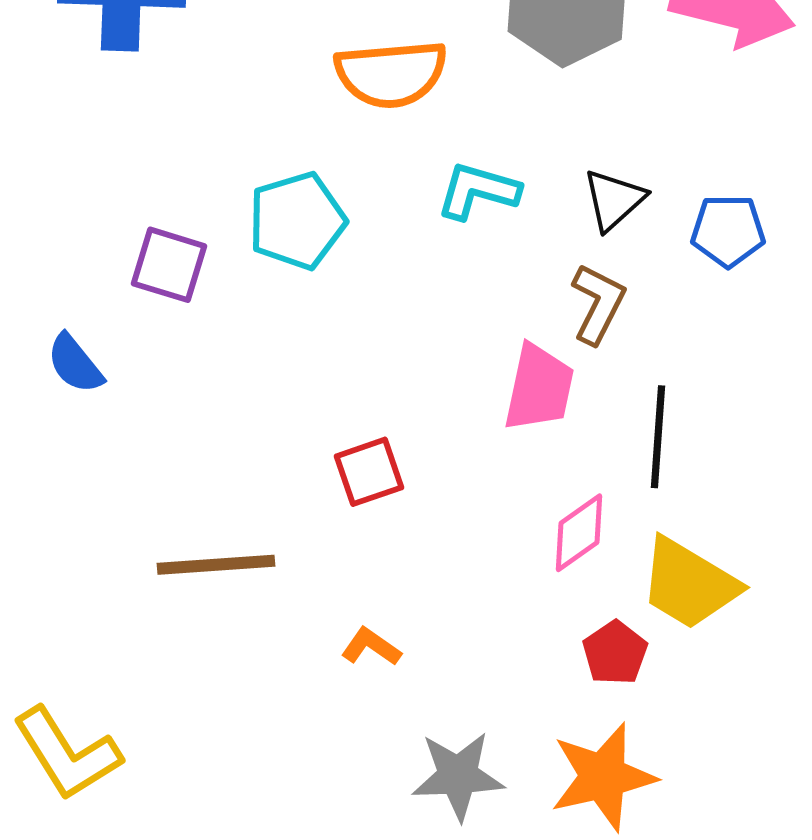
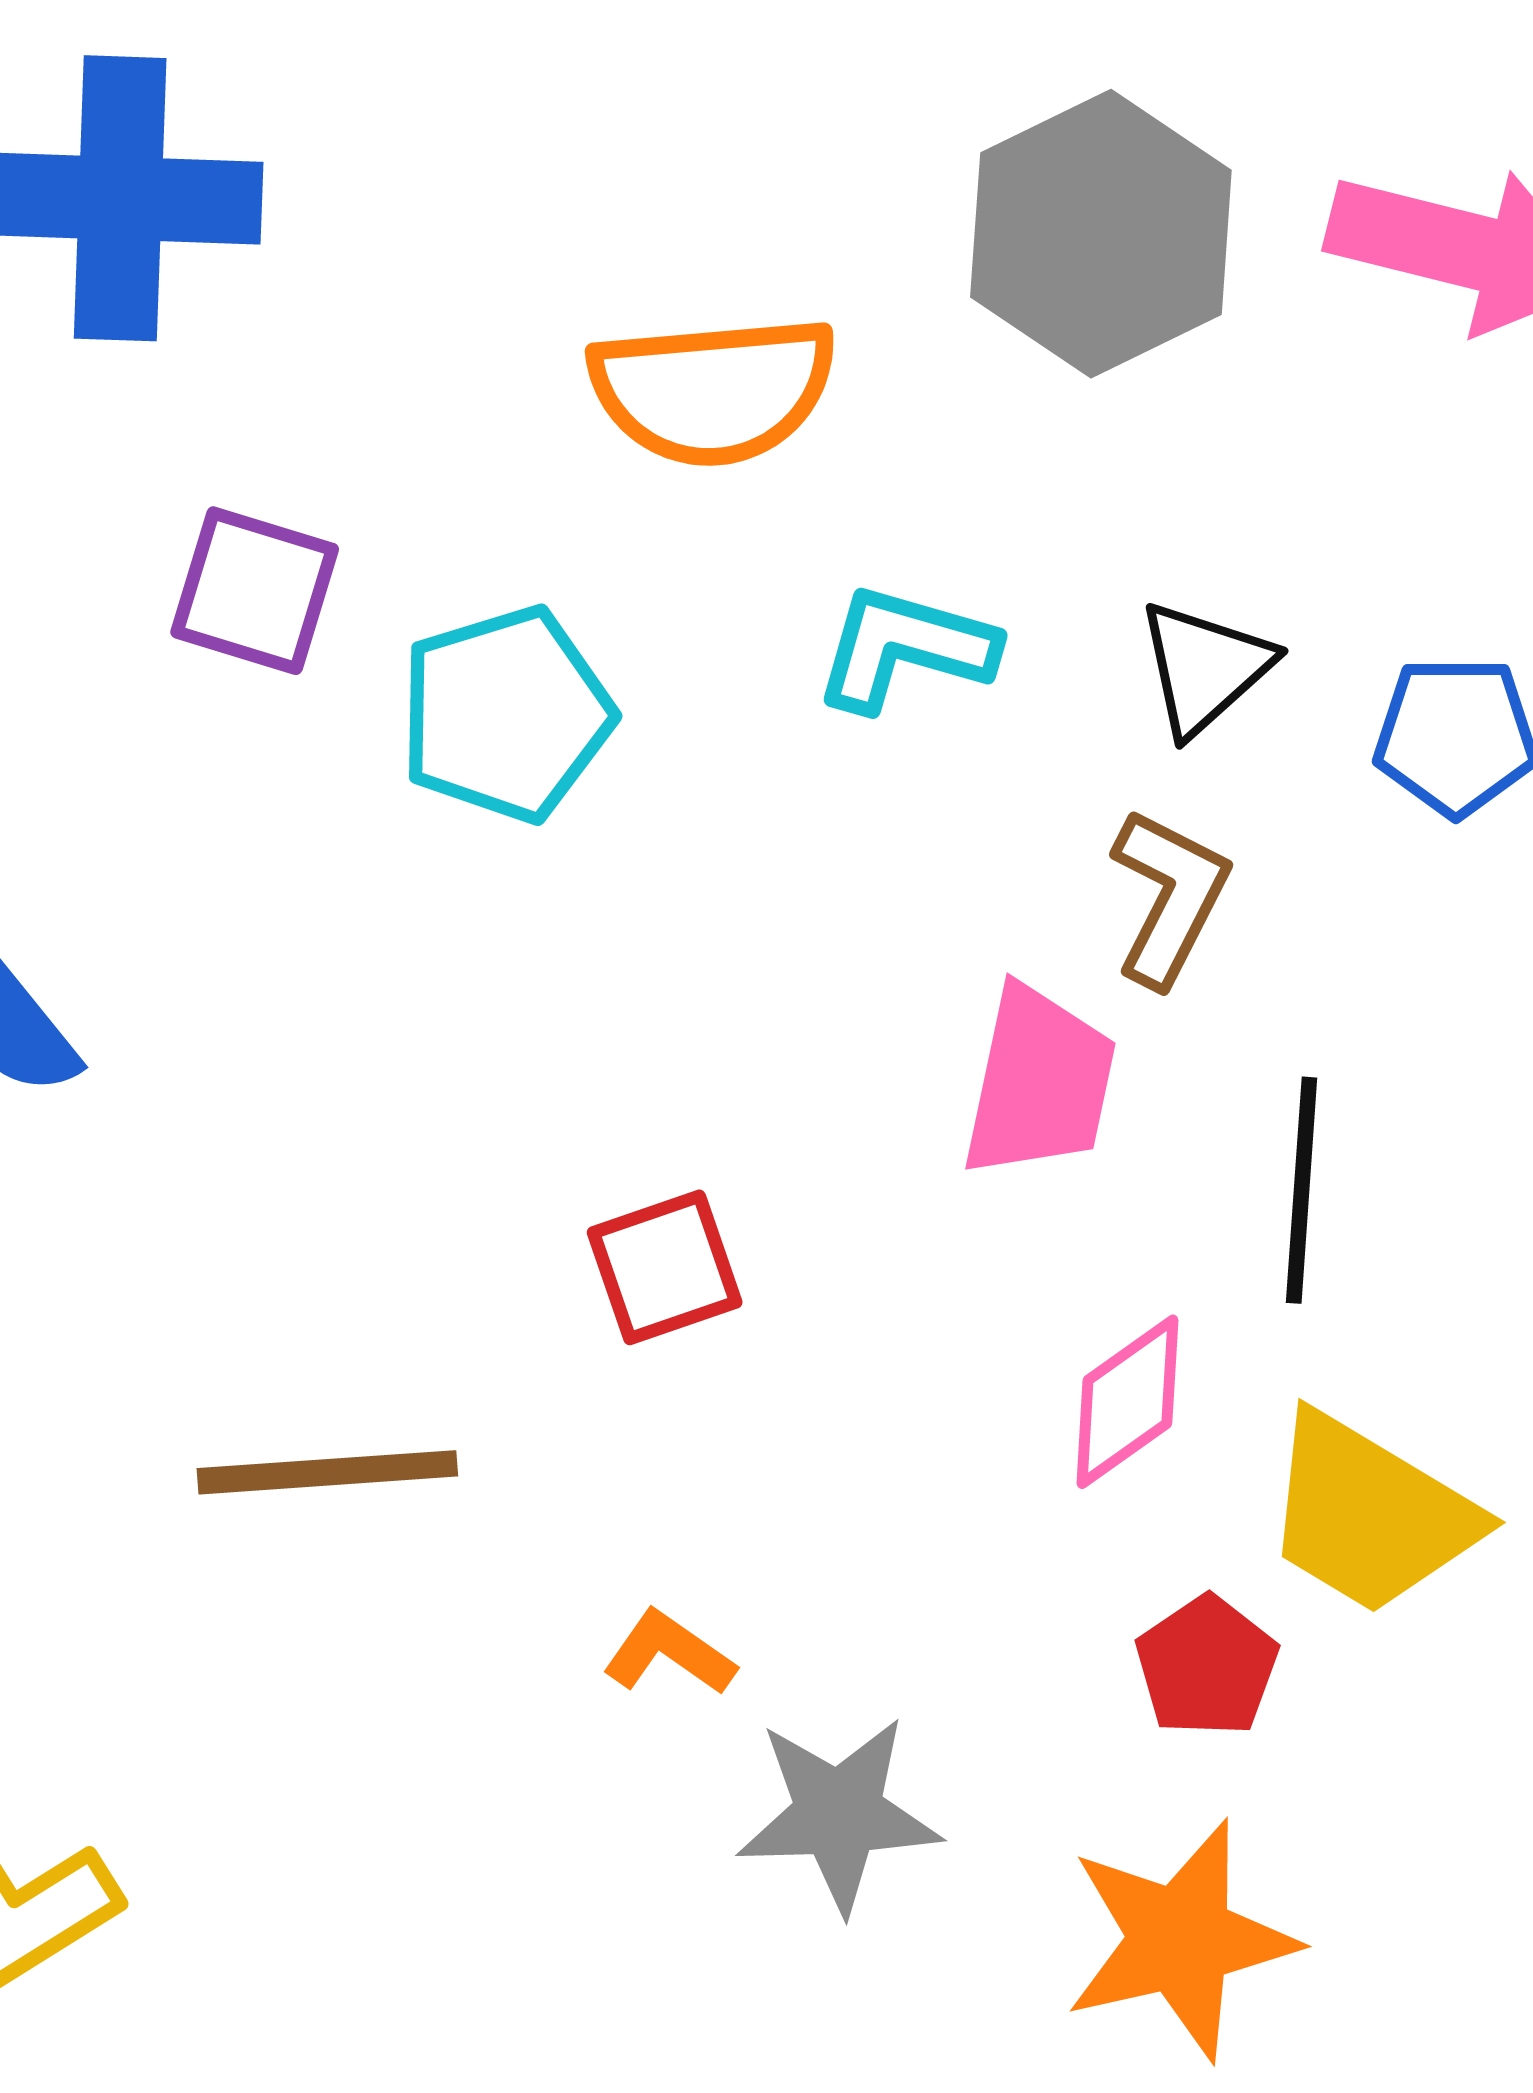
purple square: (169, 265) -> (255, 591), moved
gray star: (458, 776) -> (839, 1814), moved

